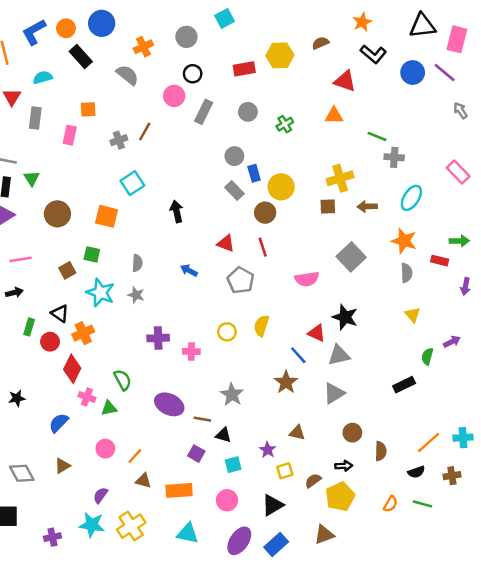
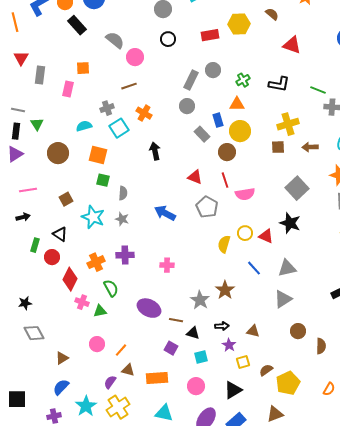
brown semicircle: (320, 43) -> (272, 14), turned 64
orange cross: (143, 47) -> (144, 113), moved, turned -35
black L-shape: (373, 54) -> (279, 84), moved, turned -30
cyan semicircle: (43, 77) -> (84, 126), moved
pink circle: (174, 96) -> (135, 57), moved
gray rectangle: (204, 112) -> (191, 80), moved
orange triangle: (334, 116) -> (237, 104), moved
brown line: (145, 132) -> (129, 86), turned 42
gray cross: (119, 140) -> (107, 108), moved
gray circle: (234, 156) -> (187, 106), moved
green square: (92, 254) -> (103, 180), moved
blue arrow: (189, 270) -> (165, 213), moved, size x1.5
pink semicircle: (307, 279) -> (245, 194), moved
black star: (345, 317) -> (290, 223), moved
yellow circle: (227, 332) -> (245, 233), moved
orange cross: (83, 333) -> (96, 262), moved
red triangle: (317, 333) -> (266, 236), moved
purple cross: (158, 338) -> (125, 255), moved
brown star: (286, 382) -> (225, 290), moved
blue semicircle: (59, 423) -> (61, 387), moved
black arrow: (344, 466) -> (222, 326), moved
gray diamond: (22, 473) -> (34, 333), moved
purple semicircle: (100, 495) -> (110, 382), moved
cyan star: (92, 525) -> (86, 406), turned 30

